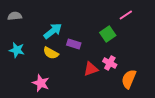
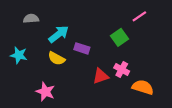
gray semicircle: (15, 16) -> (31, 19), moved
orange semicircle: (129, 79) -> (143, 87), turned 84

